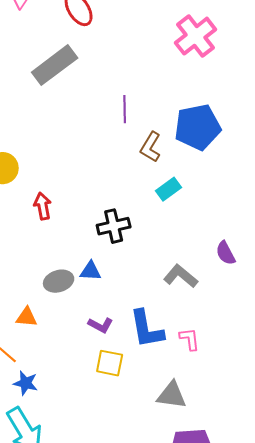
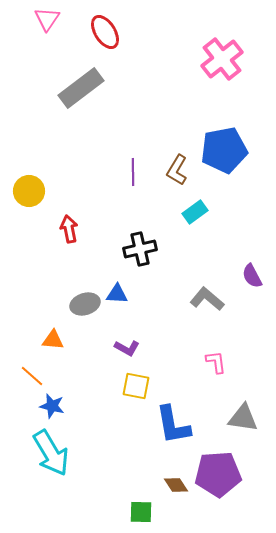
purple line: (125, 109) -> (133, 172), moved
blue L-shape: (147, 329) -> (173, 425), moved
gray triangle: (172, 395) -> (243, 418), moved

